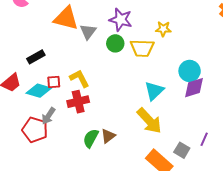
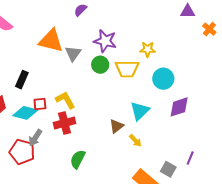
black rectangle: (36, 57) -> (22, 80), turned -36
cyan circle: (190, 71) -> (163, 79), moved
yellow arrow: (149, 121) -> (135, 141), size x0.5
brown triangle: (108, 136) -> (116, 126), moved

